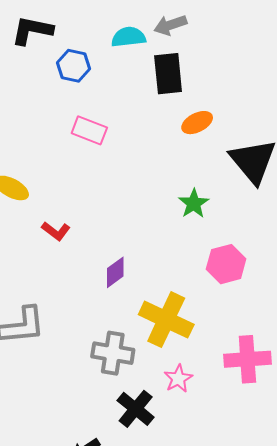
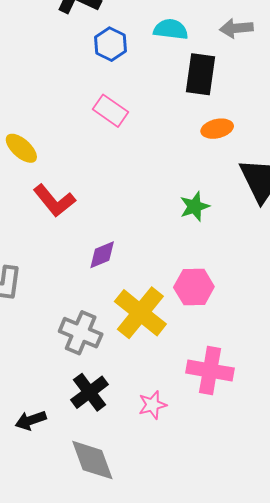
gray arrow: (170, 25) -> (236, 28), moved
red L-shape: (56, 231) -> (54, 201), size x1.5
pink hexagon: (226, 264) -> (194, 287), moved
pink star: (178, 379) -> (152, 405), moved

